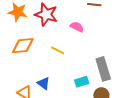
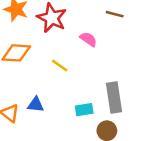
blue triangle: (44, 83) -> (36, 105), turned -40

